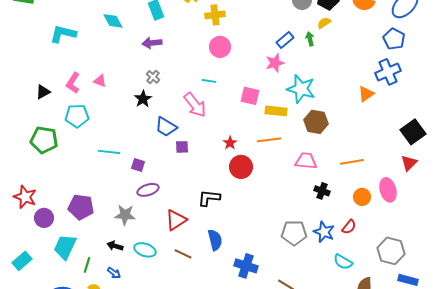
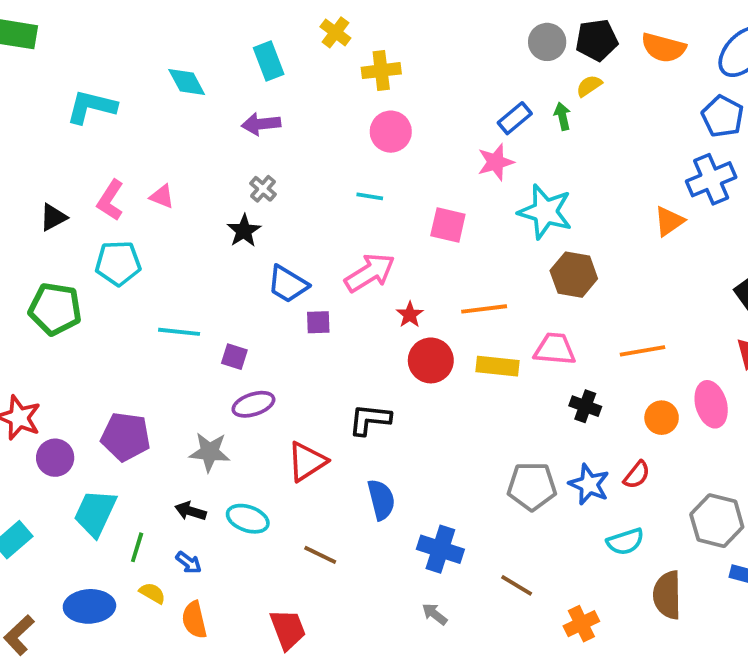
pink arrow: (195, 105) -> (370, 273), moved, turned -84
yellow rectangle: (276, 111) -> (498, 366), moved
brown line: (183, 254) -> (320, 555), moved
cyan semicircle: (343, 262) -> (625, 542), turned -48

